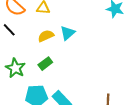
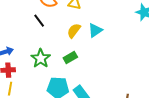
yellow semicircle: (46, 36) -> (74, 31), turned -35

